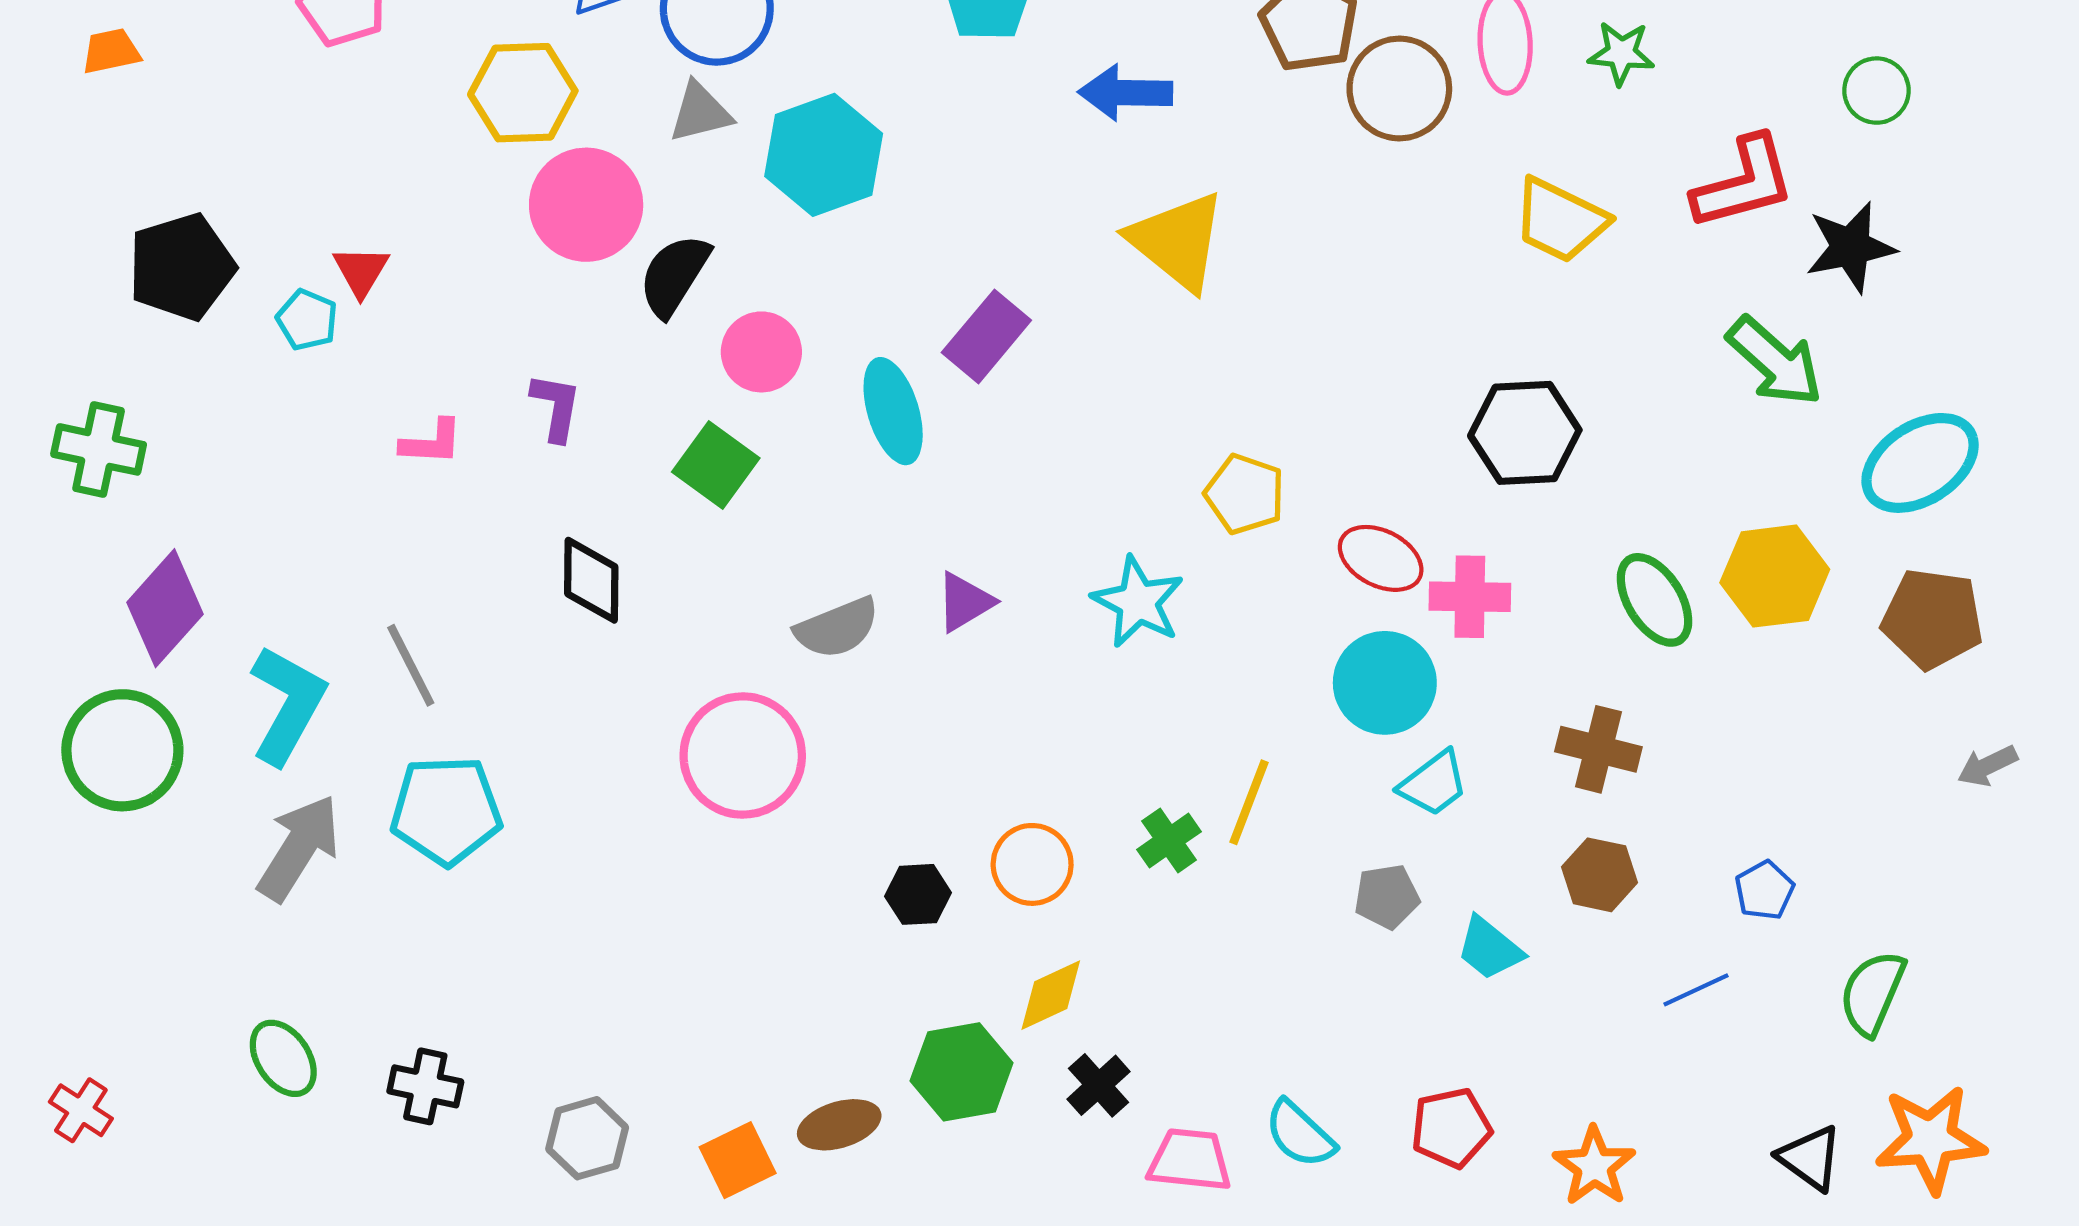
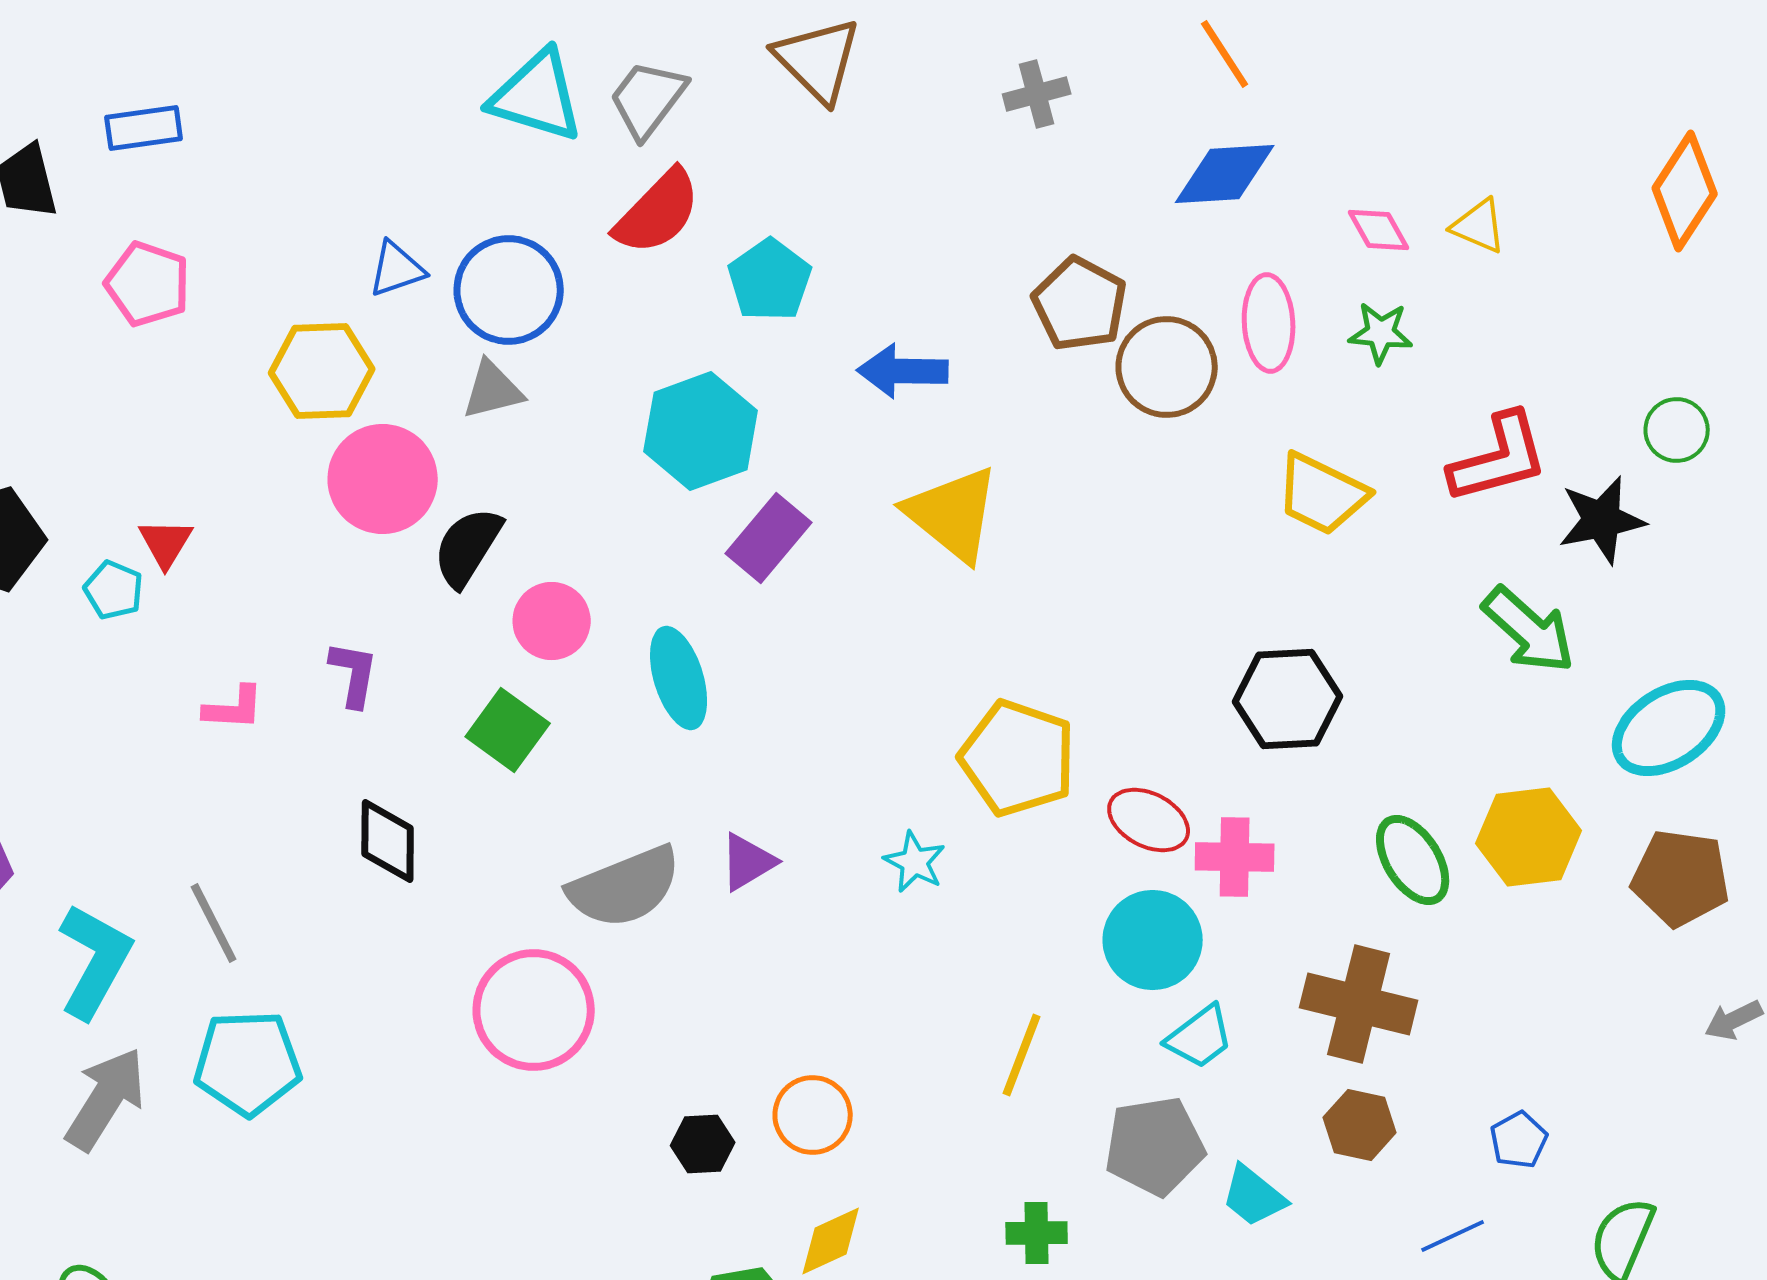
green circle: (1876, 91) -> (1677, 430), moved
cyan hexagon: (824, 155) -> (701, 431), moved
purple rectangle: (986, 336) -> (769, 538), moved
yellow pentagon: (1245, 494) -> (1018, 758), size x1.5
cyan star: (1138, 602) -> (915, 862), size x0.7
gray semicircle: (837, 628) -> (625, 887), size x1.4
brown cross: (1598, 749) -> (1359, 1004), size x1.4
green cross: (1169, 841) -> (1037, 1233), moved, turned 34
gray pentagon: (1387, 897) -> (1155, 1146), size x1.6

